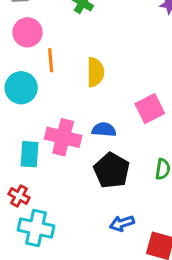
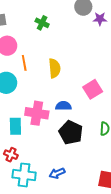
blue arrow: (122, 223) -> (57, 173), moved

